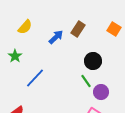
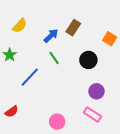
orange square: (114, 29) -> (110, 39), moved
green line: (86, 81) -> (54, 58), moved

